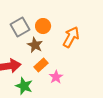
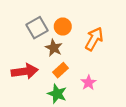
pink star: (56, 77) -> (89, 83), moved
green star: (24, 86) -> (57, 94), moved

